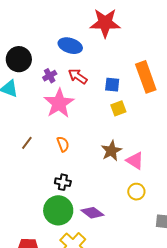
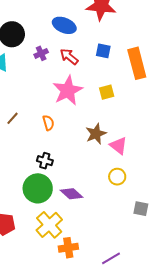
blue square: (112, 85) -> (103, 51), moved
pink star: (59, 103) -> (68, 91), moved

